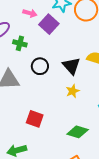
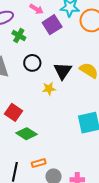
yellow star: (73, 91) -> (49, 89), moved
green diamond: (78, 132) -> (26, 134), moved

